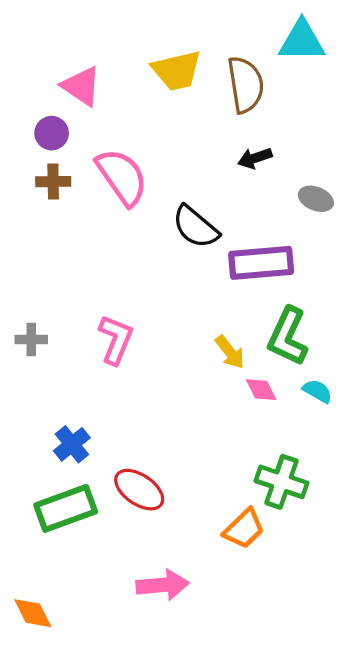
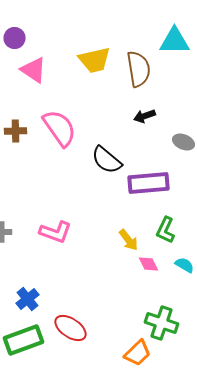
purple circle: (52, 133) -> (14, 38), moved
green L-shape: (288, 336) -> (166, 230), size x0.7
pink L-shape: (116, 340) -> (56, 232), turned 88

